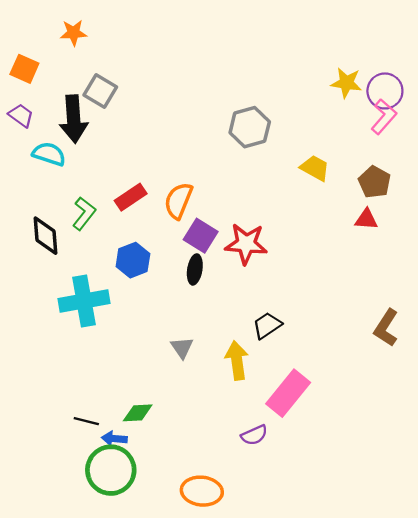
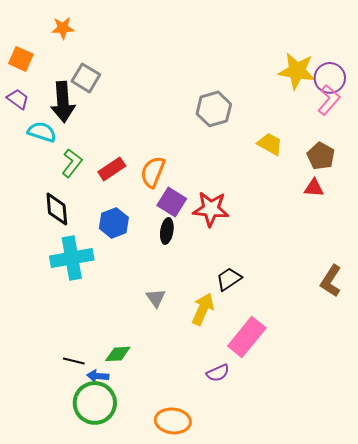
yellow star: (346, 83) -> (297, 71), size x1.4
green L-shape: (84, 213) -> (72, 163), moved
black diamond: (45, 236) -> (57, 209), moved
yellow arrow: (237, 360) -> (203, 309), turned 32

